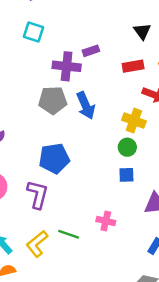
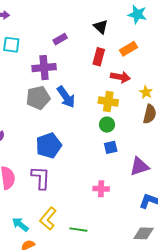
purple rectangle: (91, 51) -> (60, 39), moved
red rectangle: (133, 66) -> (99, 57), turned -54
green line: (69, 234) -> (78, 230), moved

